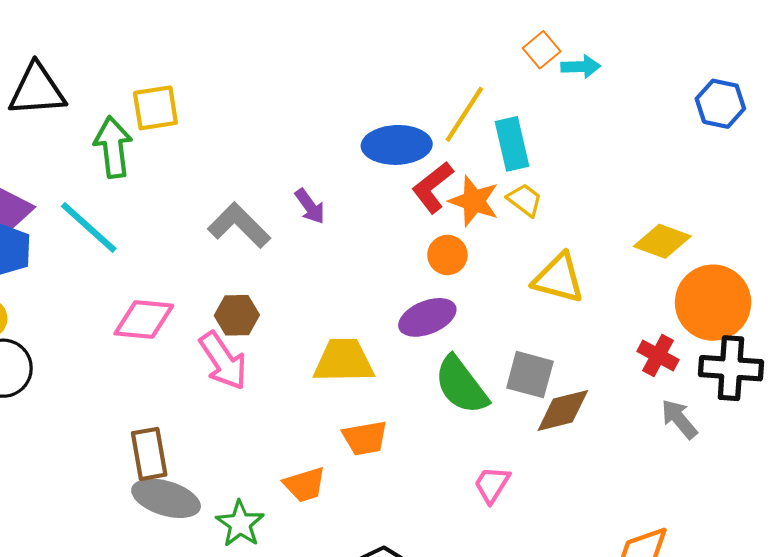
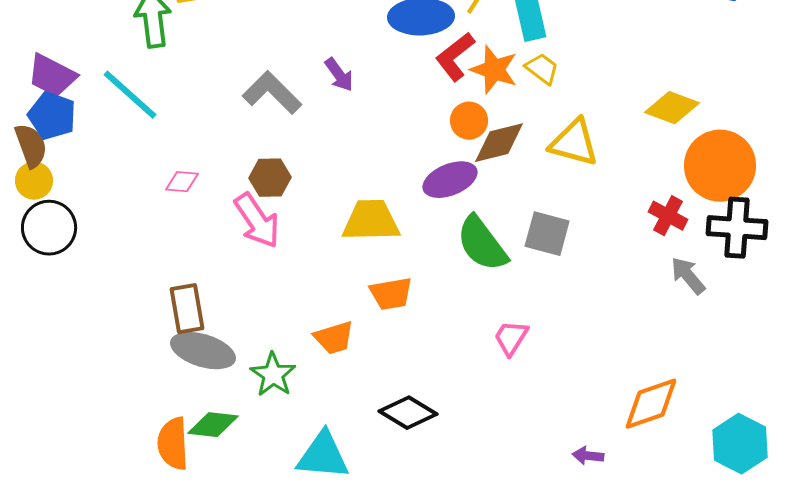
pink diamond: (144, 320) -> (182, 182), size x0.6
brown diamond: (563, 411) -> (499, 143), moved

